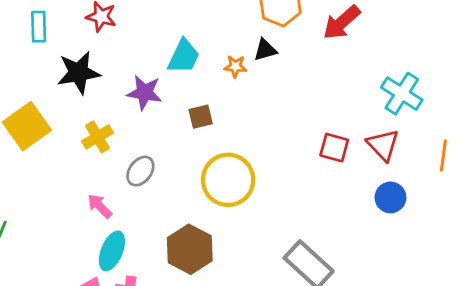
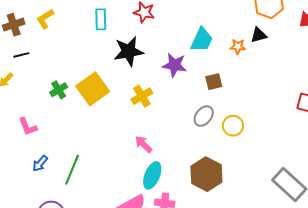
gray ellipse: (140, 171) -> (204, 116), moved
yellow circle: (228, 180) -> (233, 126), size x0.6

